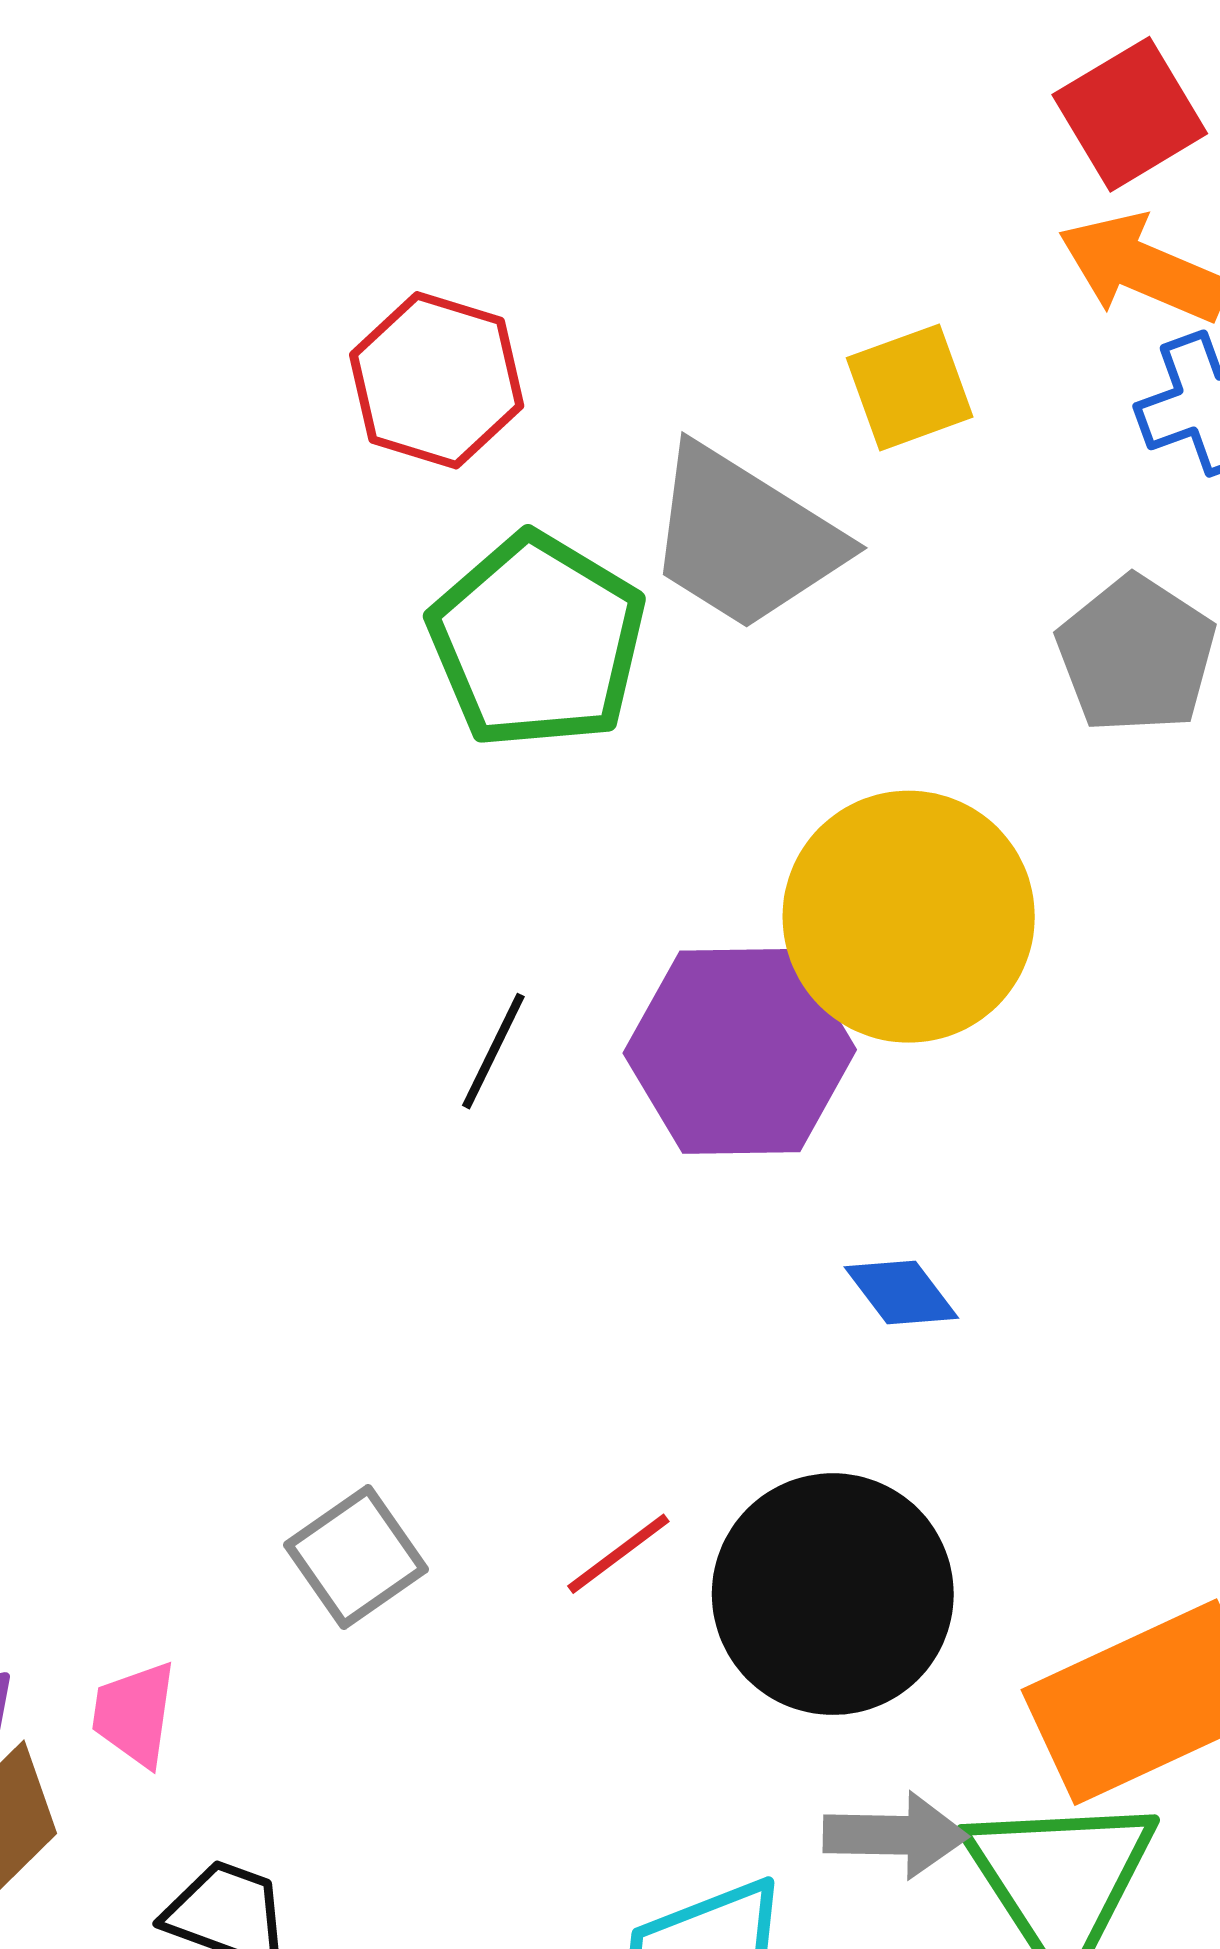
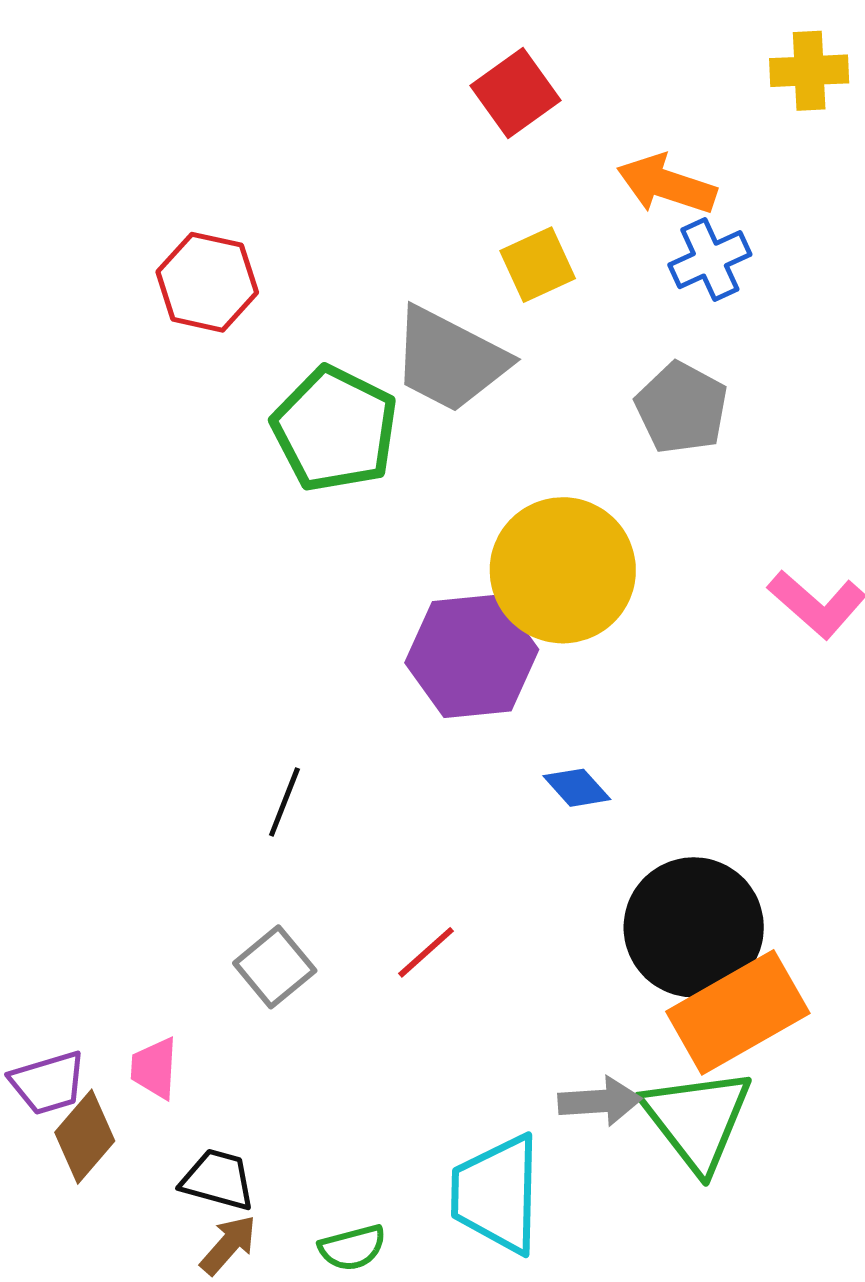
red square: (1130, 114) -> (516, 93), moved
red hexagon: (437, 380) -> (207, 282), moved
black line: (493, 1051) -> (284, 802), moved
black circle: (833, 1594) -> (694, 927), moved

